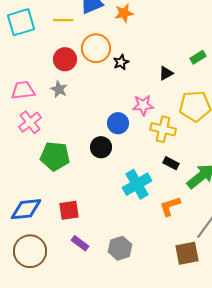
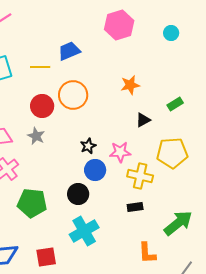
orange star: (124, 13) -> (130, 85), moved
black star: (121, 62) -> (88, 146), moved
black rectangle: (171, 163) -> (135, 207), moved, turned -35
cyan cross: (137, 184) -> (84, 231), moved
orange L-shape: (170, 206) -> (147, 253), turned -75

